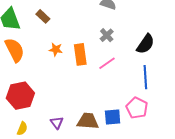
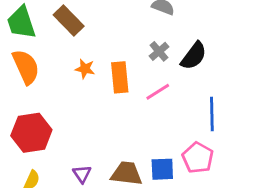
brown rectangle: (43, 16) -> (69, 21), size x1.5
black semicircle: (146, 44) -> (194, 56), moved

